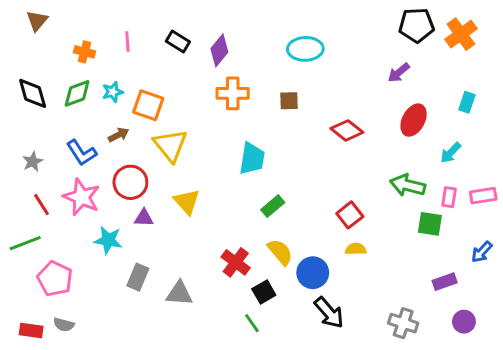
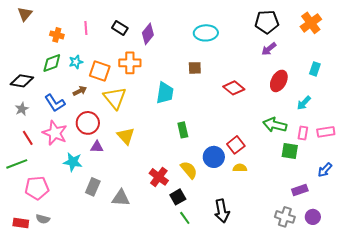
black pentagon: (416, 25) -> (267, 22), moved
black diamond: (33, 93) -> (22, 81), moved, turned -65
orange cross: (233, 93) -> (130, 63), moved
cyan trapezoid: (252, 159) -> (165, 93), moved
green rectangle: (273, 206) -> (183, 130), moved, turned -63
blue circle: (313, 273) -> (214, 157), moved
pink pentagon: (55, 279) -> (37, 188), turned -30
black arrow: (329, 313) -> (222, 211), turned 30
green line: (252, 323) -> (185, 218), moved
gray cross: (403, 323) -> (285, 217), moved

